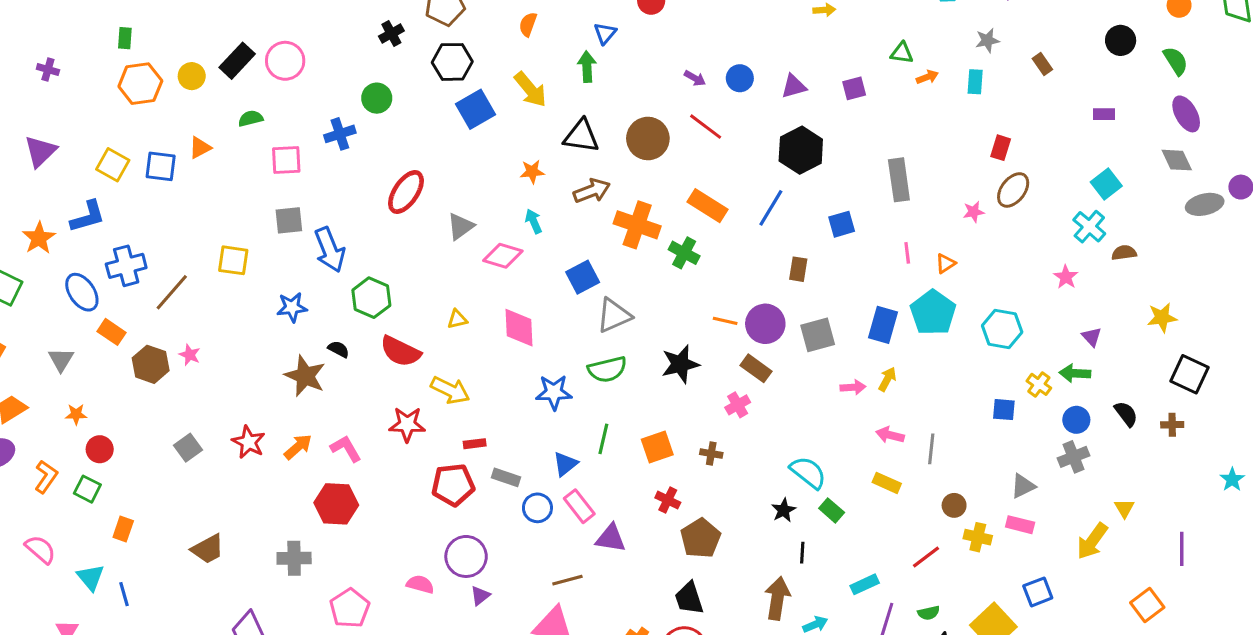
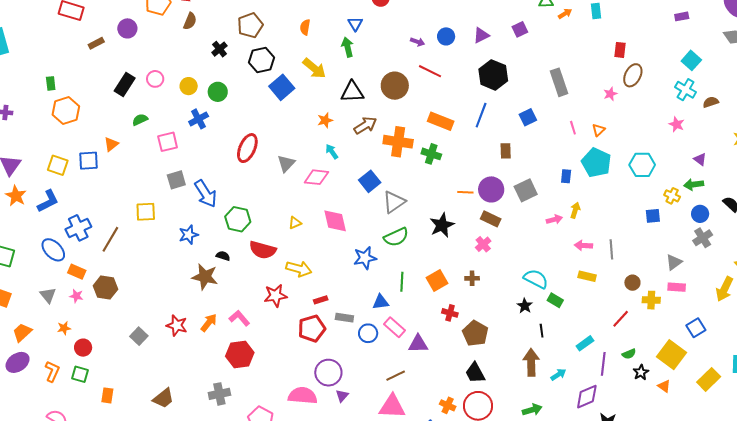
pink circle: (285, 61) -> (155, 79), size x0.7
yellow circle: (192, 76) -> (189, 86), moved
orange star: (39, 238) -> (16, 196), moved
blue rectangle: (883, 325) -> (566, 176), size x0.6
pink star: (190, 355) -> (76, 296), moved
blue triangle: (565, 464) -> (381, 302), turned 42
pink semicircle: (420, 584) -> (303, 396), size x1.6

